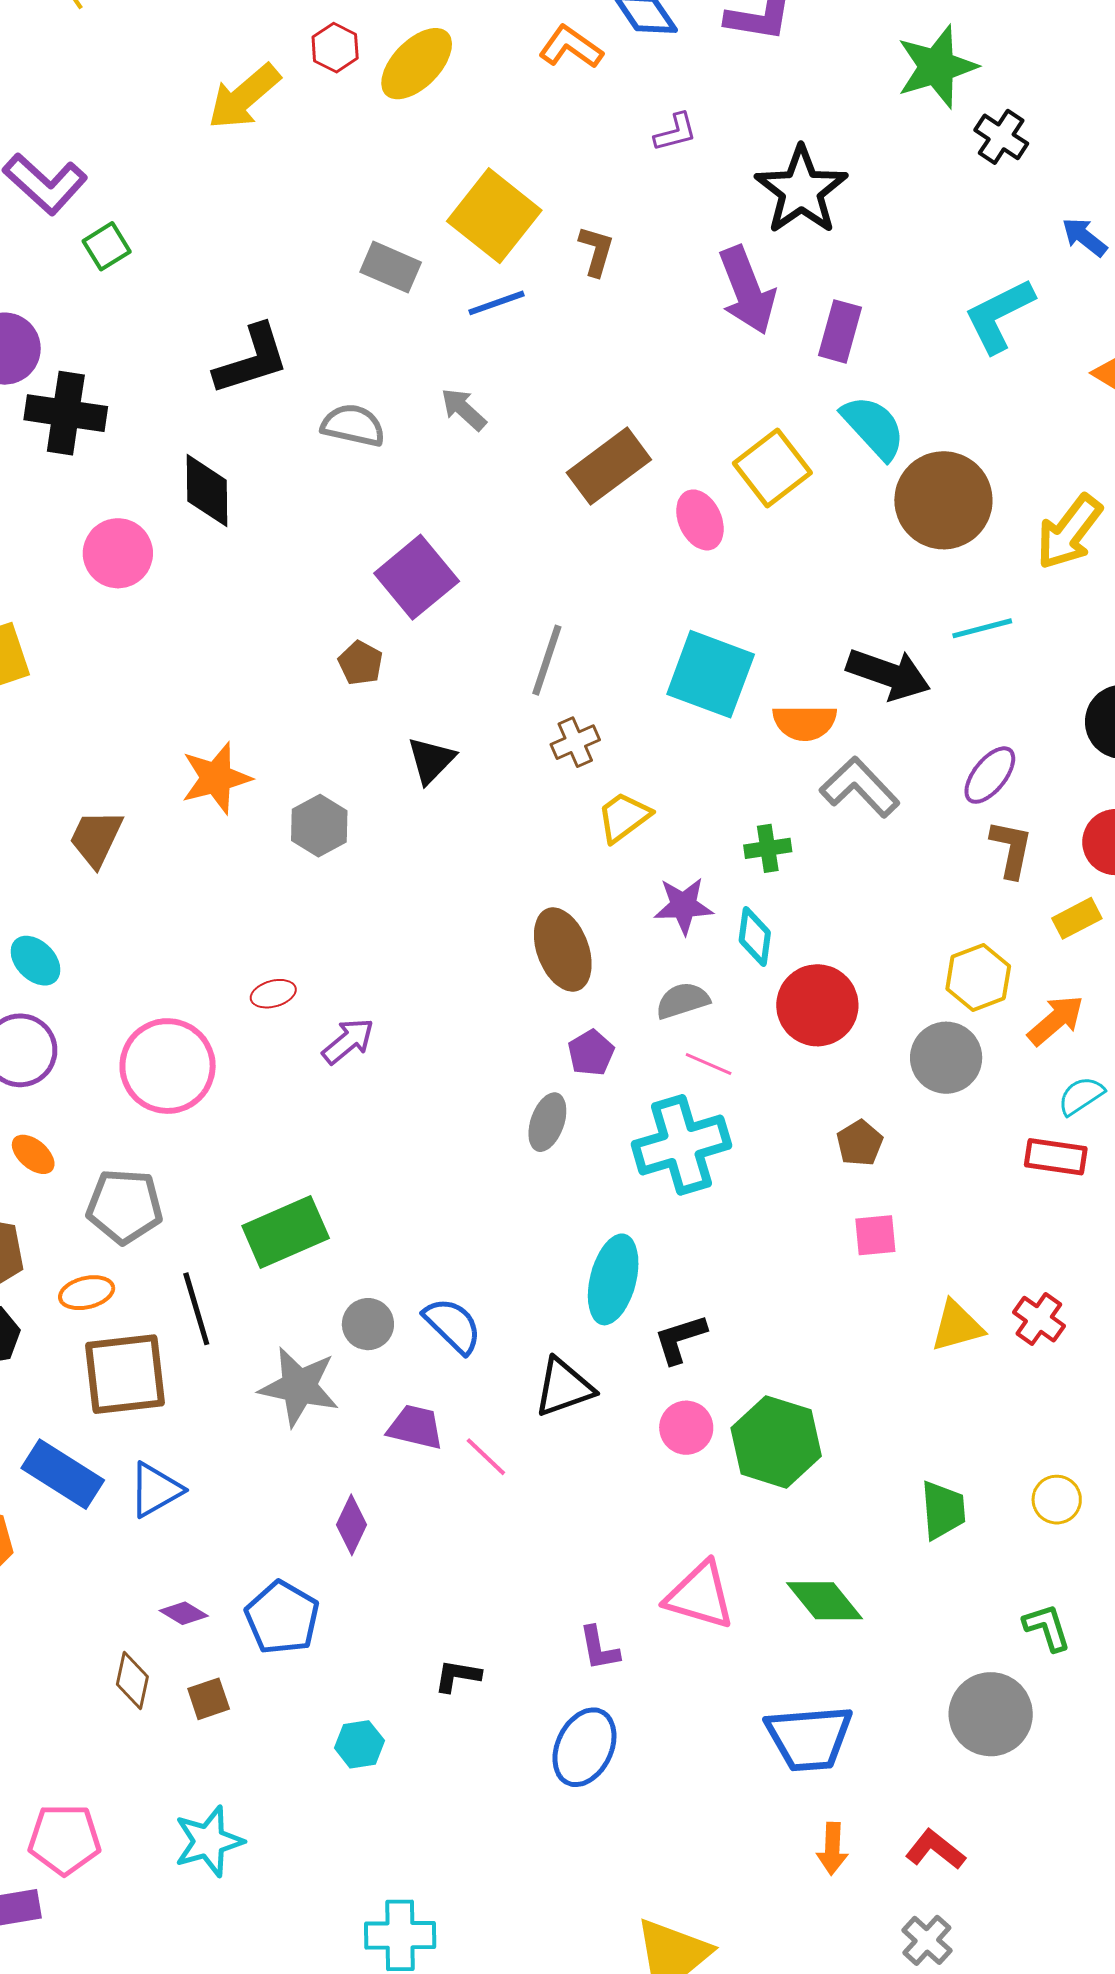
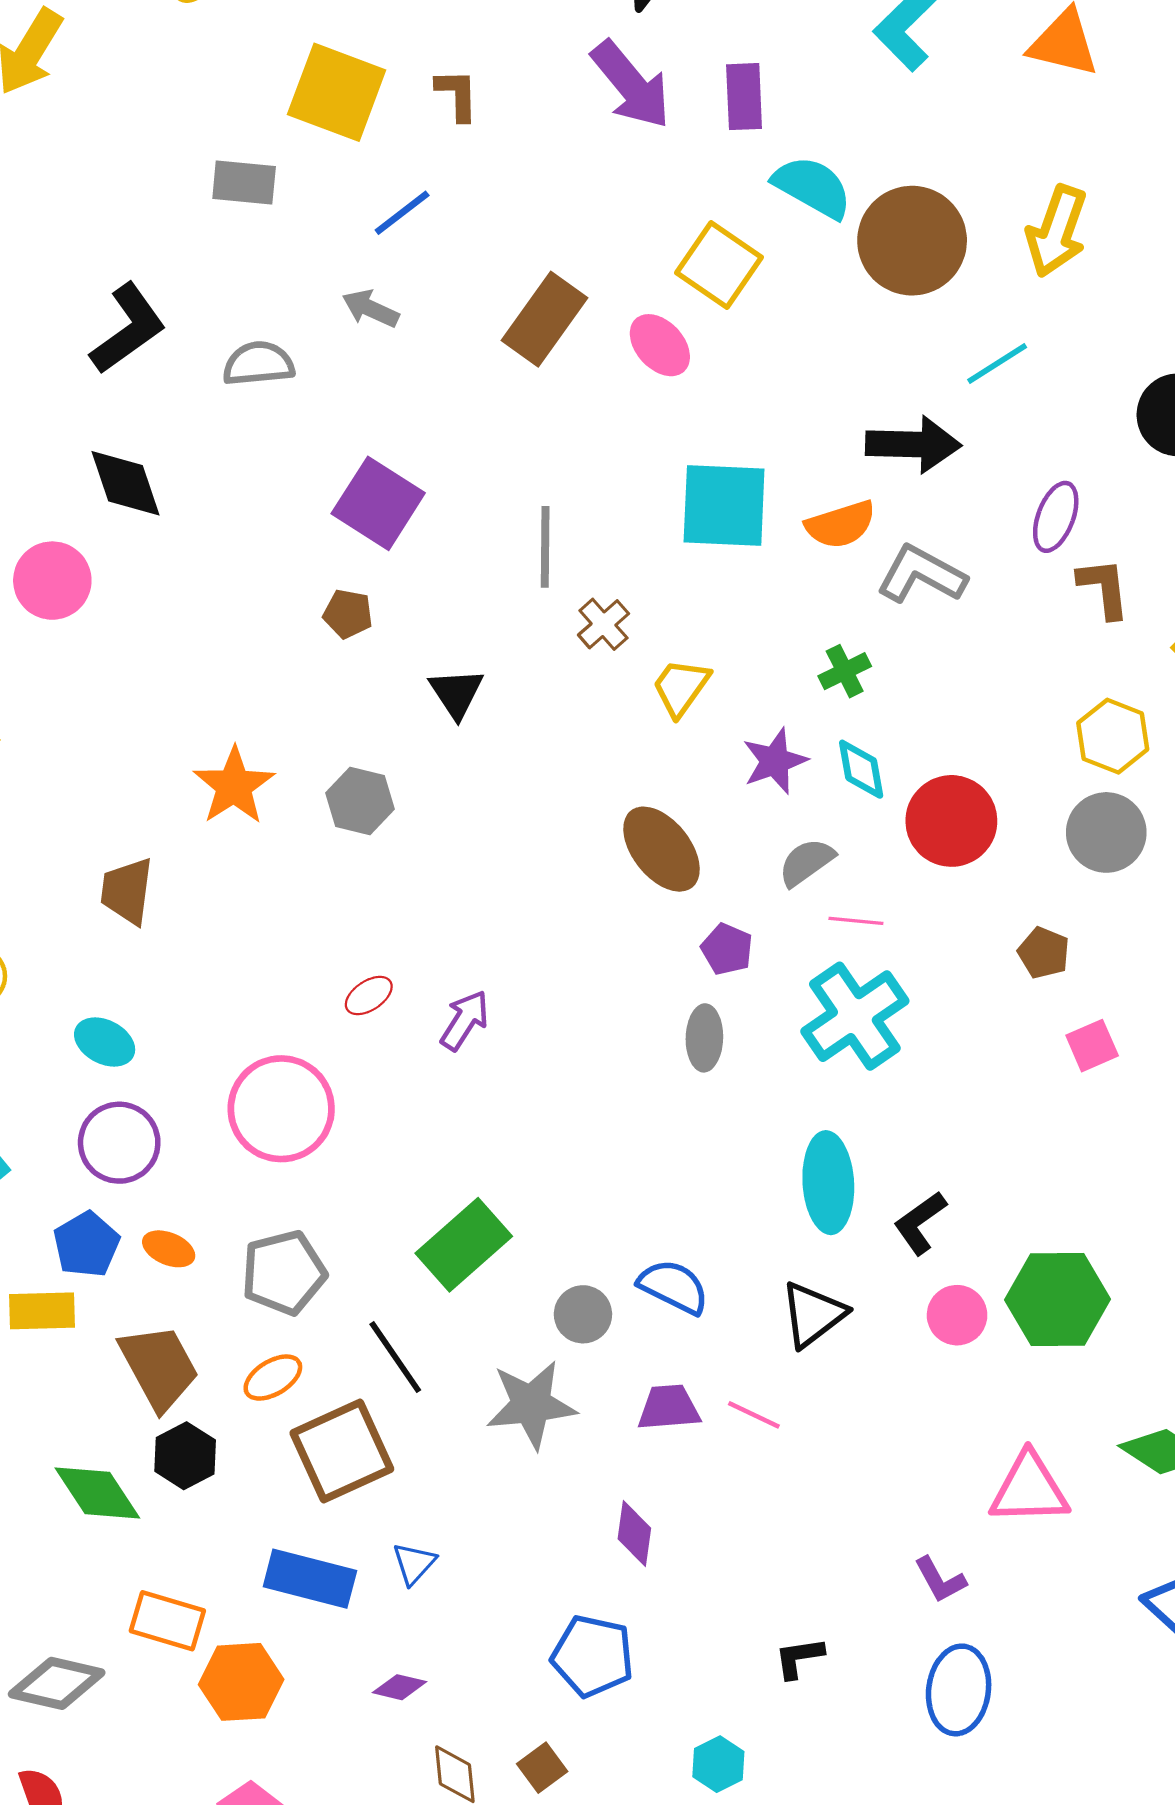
blue line: (497, 303) -> (402, 213), moved
blue triangle: (155, 1490) -> (414, 1564), size x0.7
purple diamond: (184, 1613) -> (400, 1687), moved

